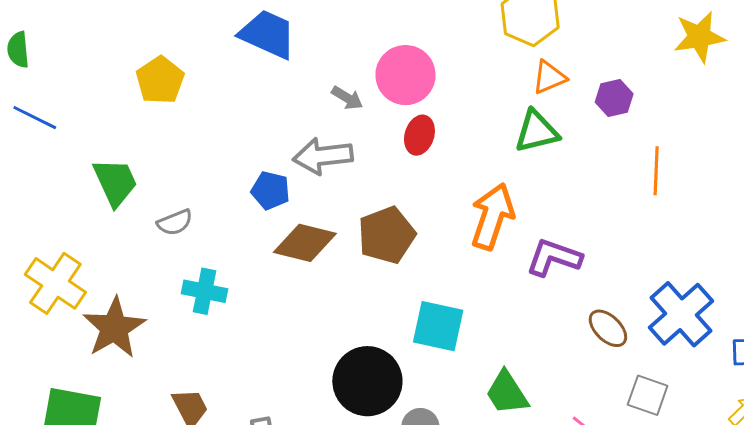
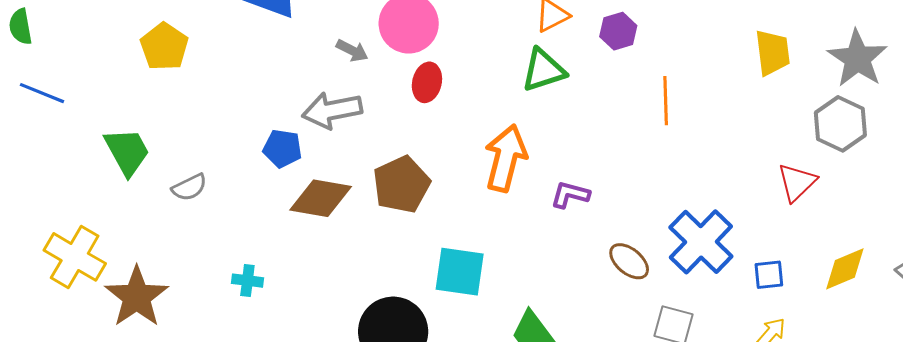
purple L-shape: (554, 257) -> (570, 195), size x0.7
cyan cross: (205, 291) -> (247, 281), moved, size x0.7

